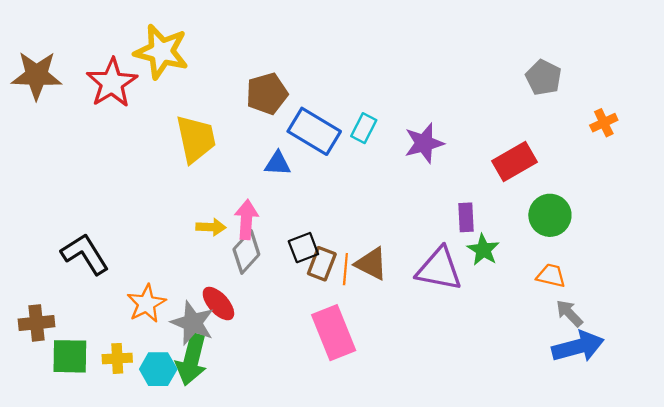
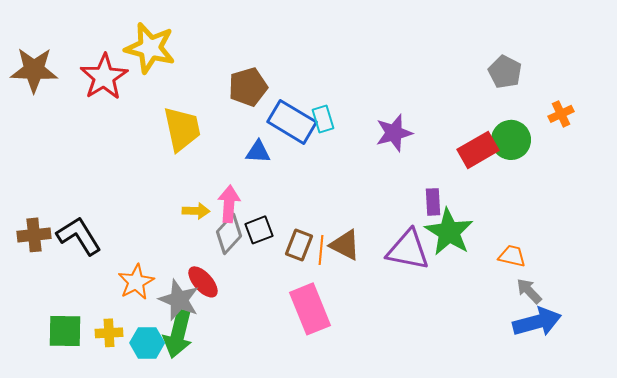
cyan rectangle: (364, 128) -> (323, 119), moved, turned -44
green circle: (550, 215) -> (511, 140), moved
black square: (303, 248) -> (259, 230), moved
green star: (483, 250) -> (449, 232), size x1.6
brown cross: (37, 323) -> (34, 235), moved

